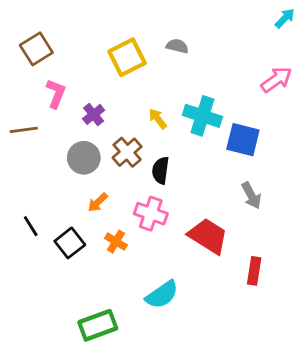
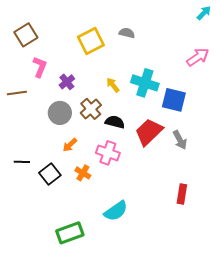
black semicircle: (161, 170) -> (115, 122), turned 96
black line: (31, 226) -> (22, 162), turned -56
red trapezoid: (208, 236) -> (149, 132), moved, turned -76

